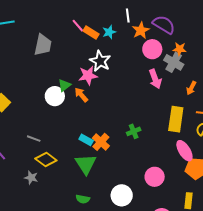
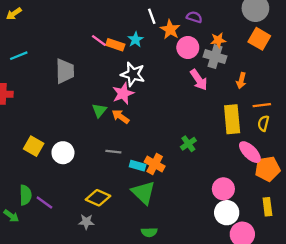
purple semicircle: (164, 25) -> (194, 17), size x0.6
white circle: (55, 96) -> (63, 153), moved
gray line: (34, 139) -> (113, 152), moved
white circle: (122, 195) -> (227, 213), moved

